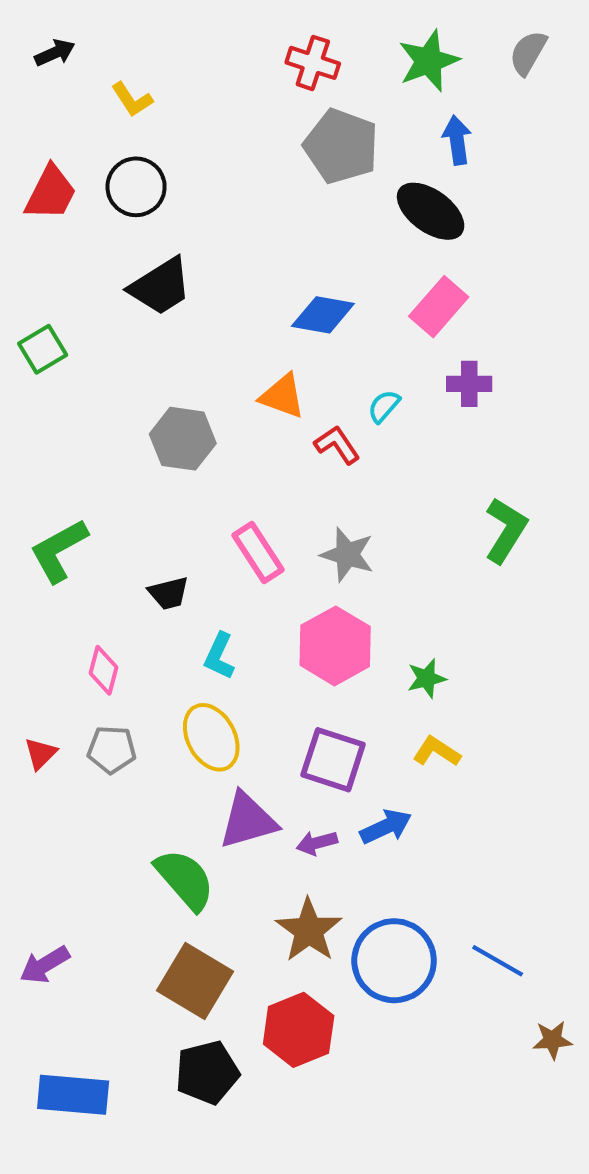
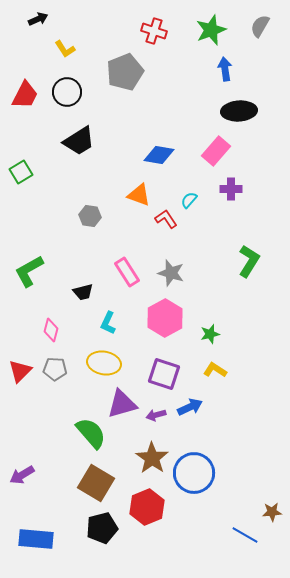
black arrow: (55, 53) -> (38, 19), moved
gray pentagon: (341, 146) -> (125, 72), moved, turned 30
black ellipse: (431, 211) -> (239, 111), moved, turned -40
gray hexagon: (183, 439) -> (90, 216), size x0.7
yellow ellipse: (211, 737) -> (104, 363), turned -52
red triangle: (41, 754) -> (20, 371), size x1.4
blue line: (498, 961) -> (245, 535), moved

